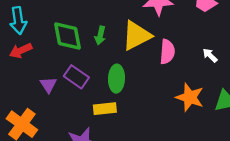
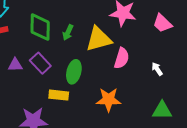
purple triangle: (48, 85) -> (15, 65), turned 49
orange star: (190, 97) -> (109, 100), moved, turned -30

